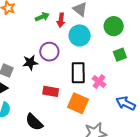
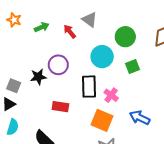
green arrow: (42, 17) -> (42, 27), moved
red arrow: (61, 20) -> (70, 31), turned 136
cyan circle: (80, 35) -> (102, 57), moved
orange square: (78, 103) -> (102, 120), moved

